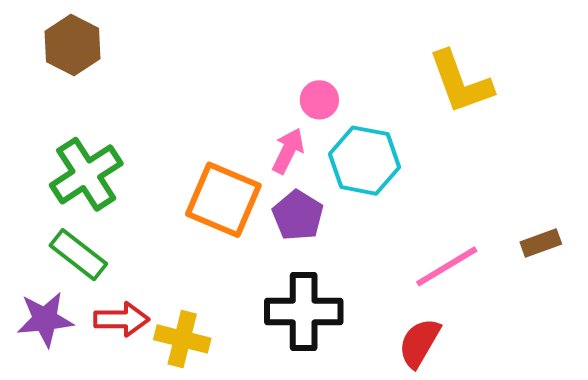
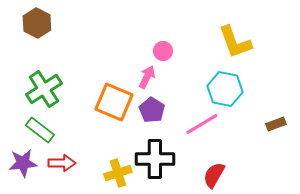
cyan hexagon: (364, 161) -> (225, 89), moved
pink line: (447, 266) -> (202, 124), moved
yellow cross: (182, 339) -> (118, 173), moved, turned -32

